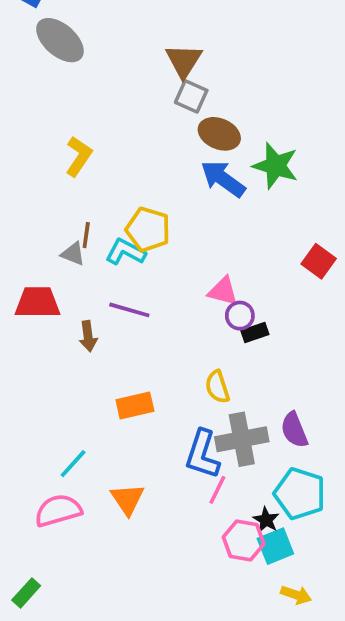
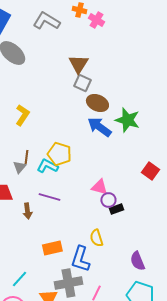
gray triangle: (73, 254) -> (19, 167), turned 48
gray cross: (242, 439) -> (68, 283), moved
blue L-shape: (202, 454) -> (80, 259), moved

